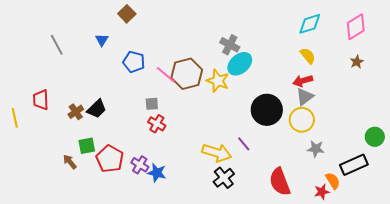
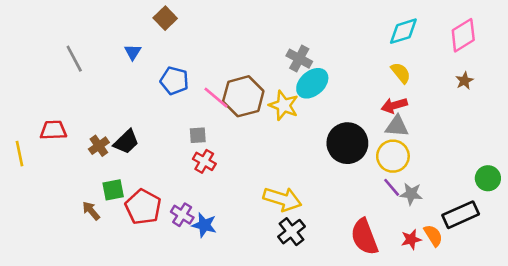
gray triangle: (305, 97) -> (397, 126), turned 42
red trapezoid: (41, 100) -> (53, 130), turned 90
purple line: (244, 144) -> (392, 187), moved
red star: (322, 192) -> (411, 239), moved

